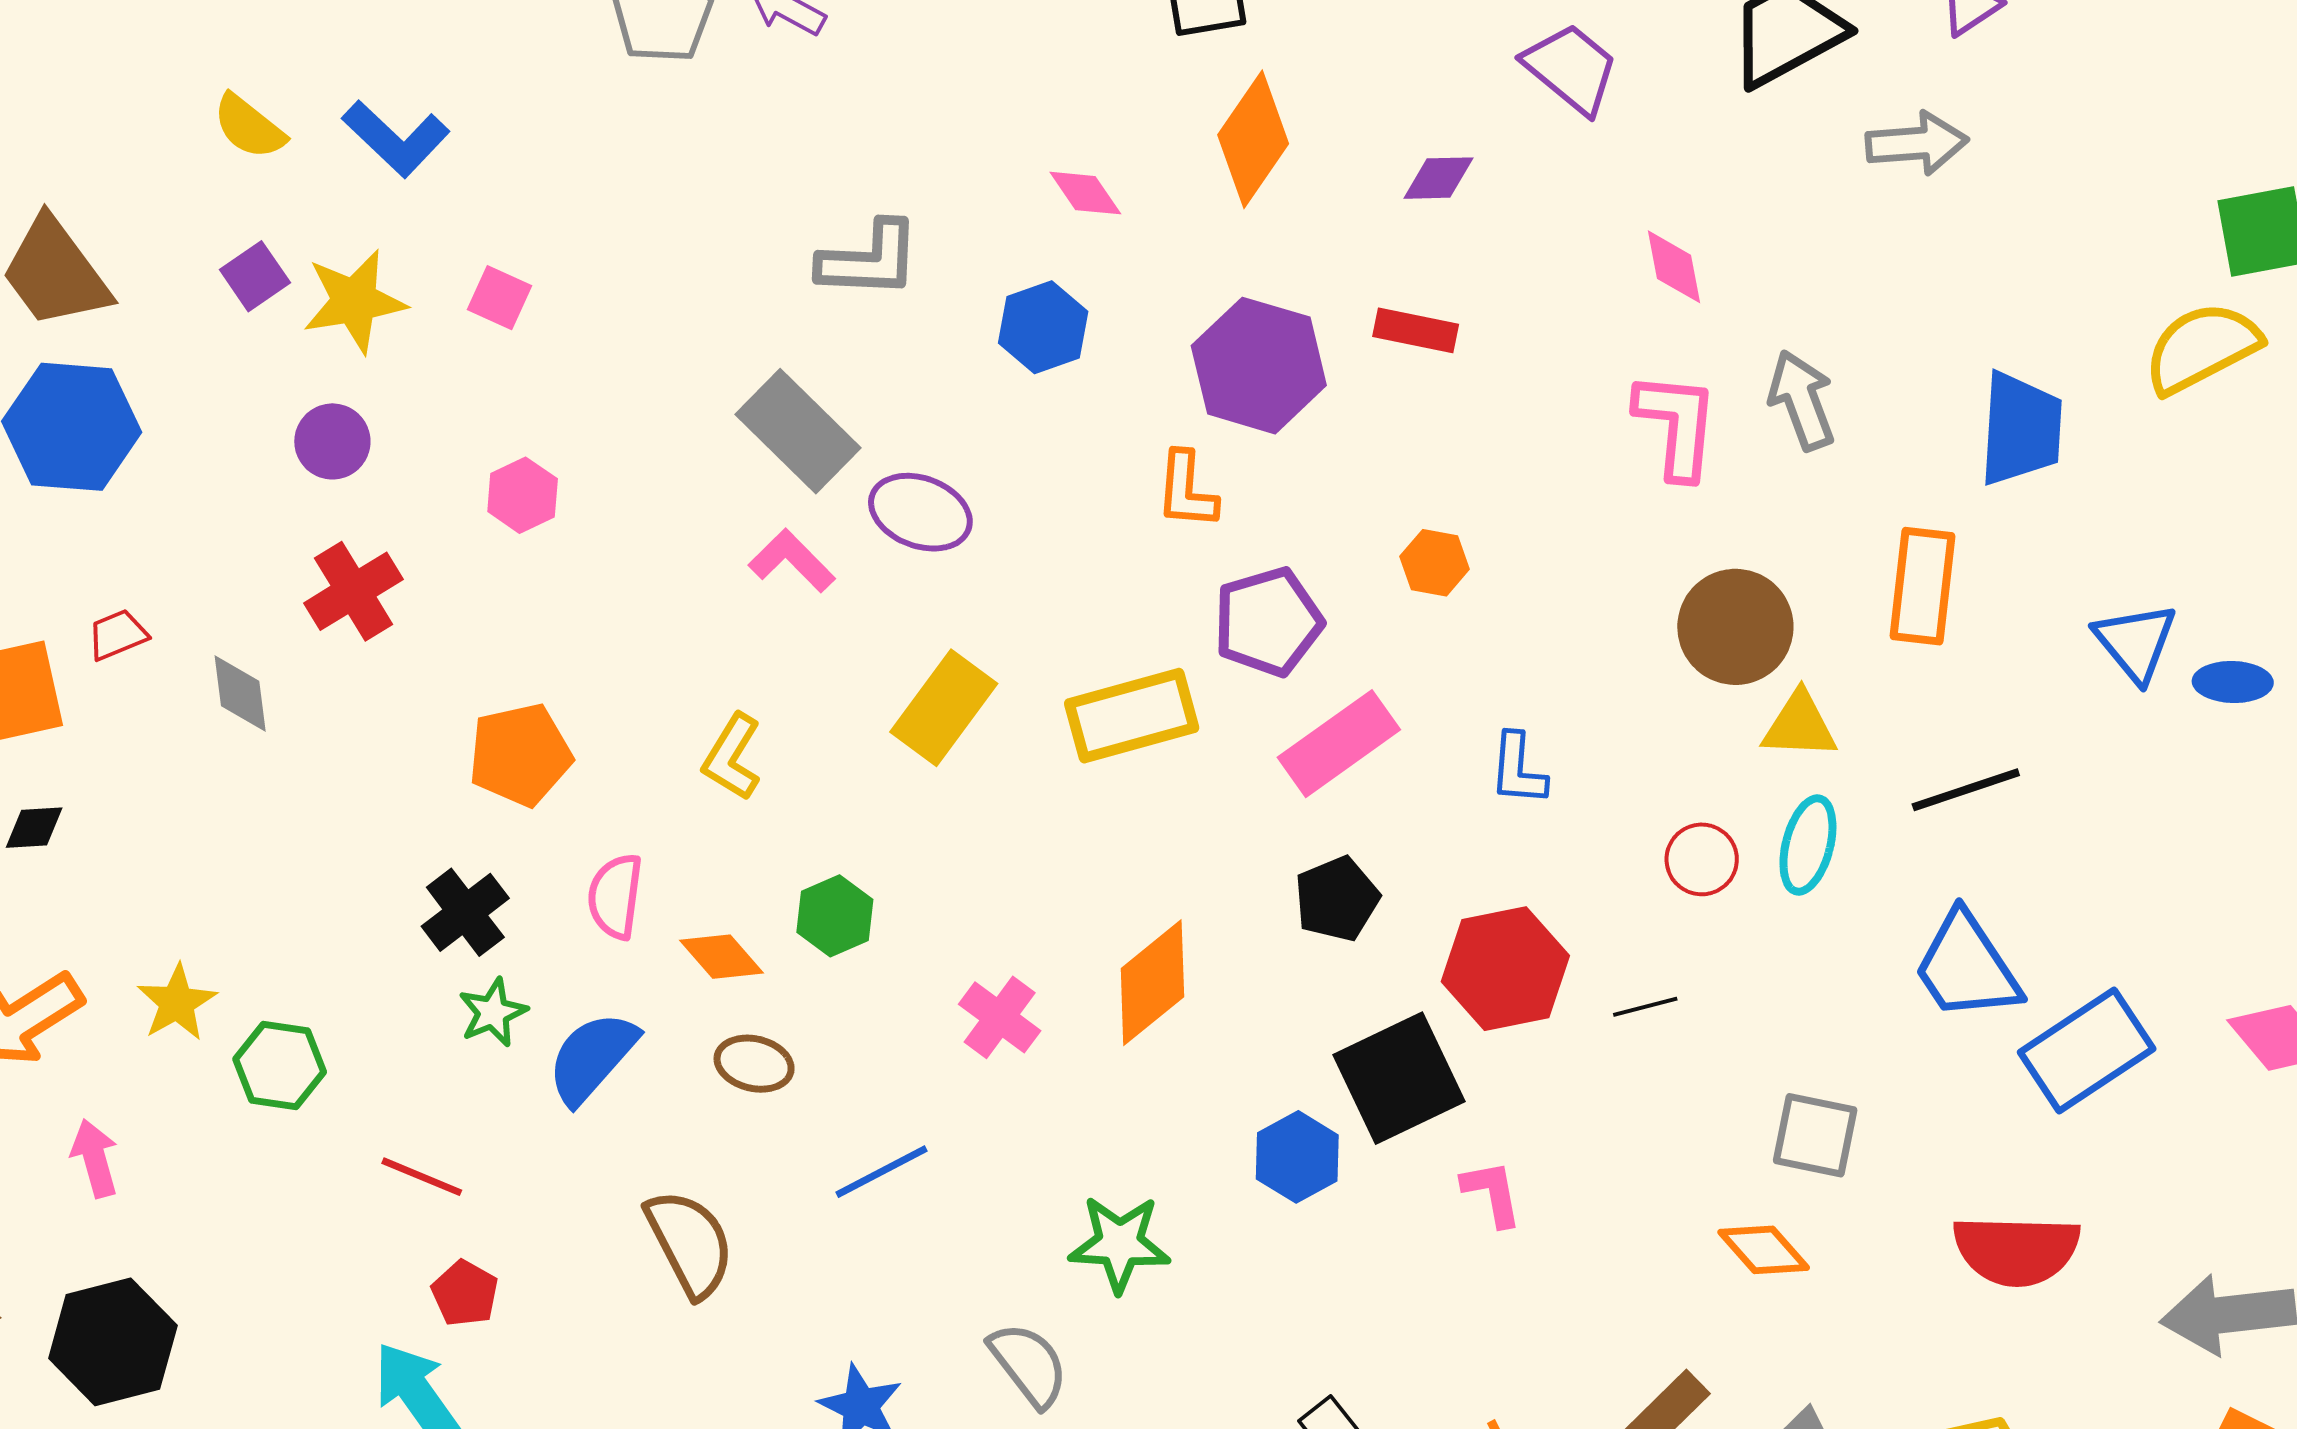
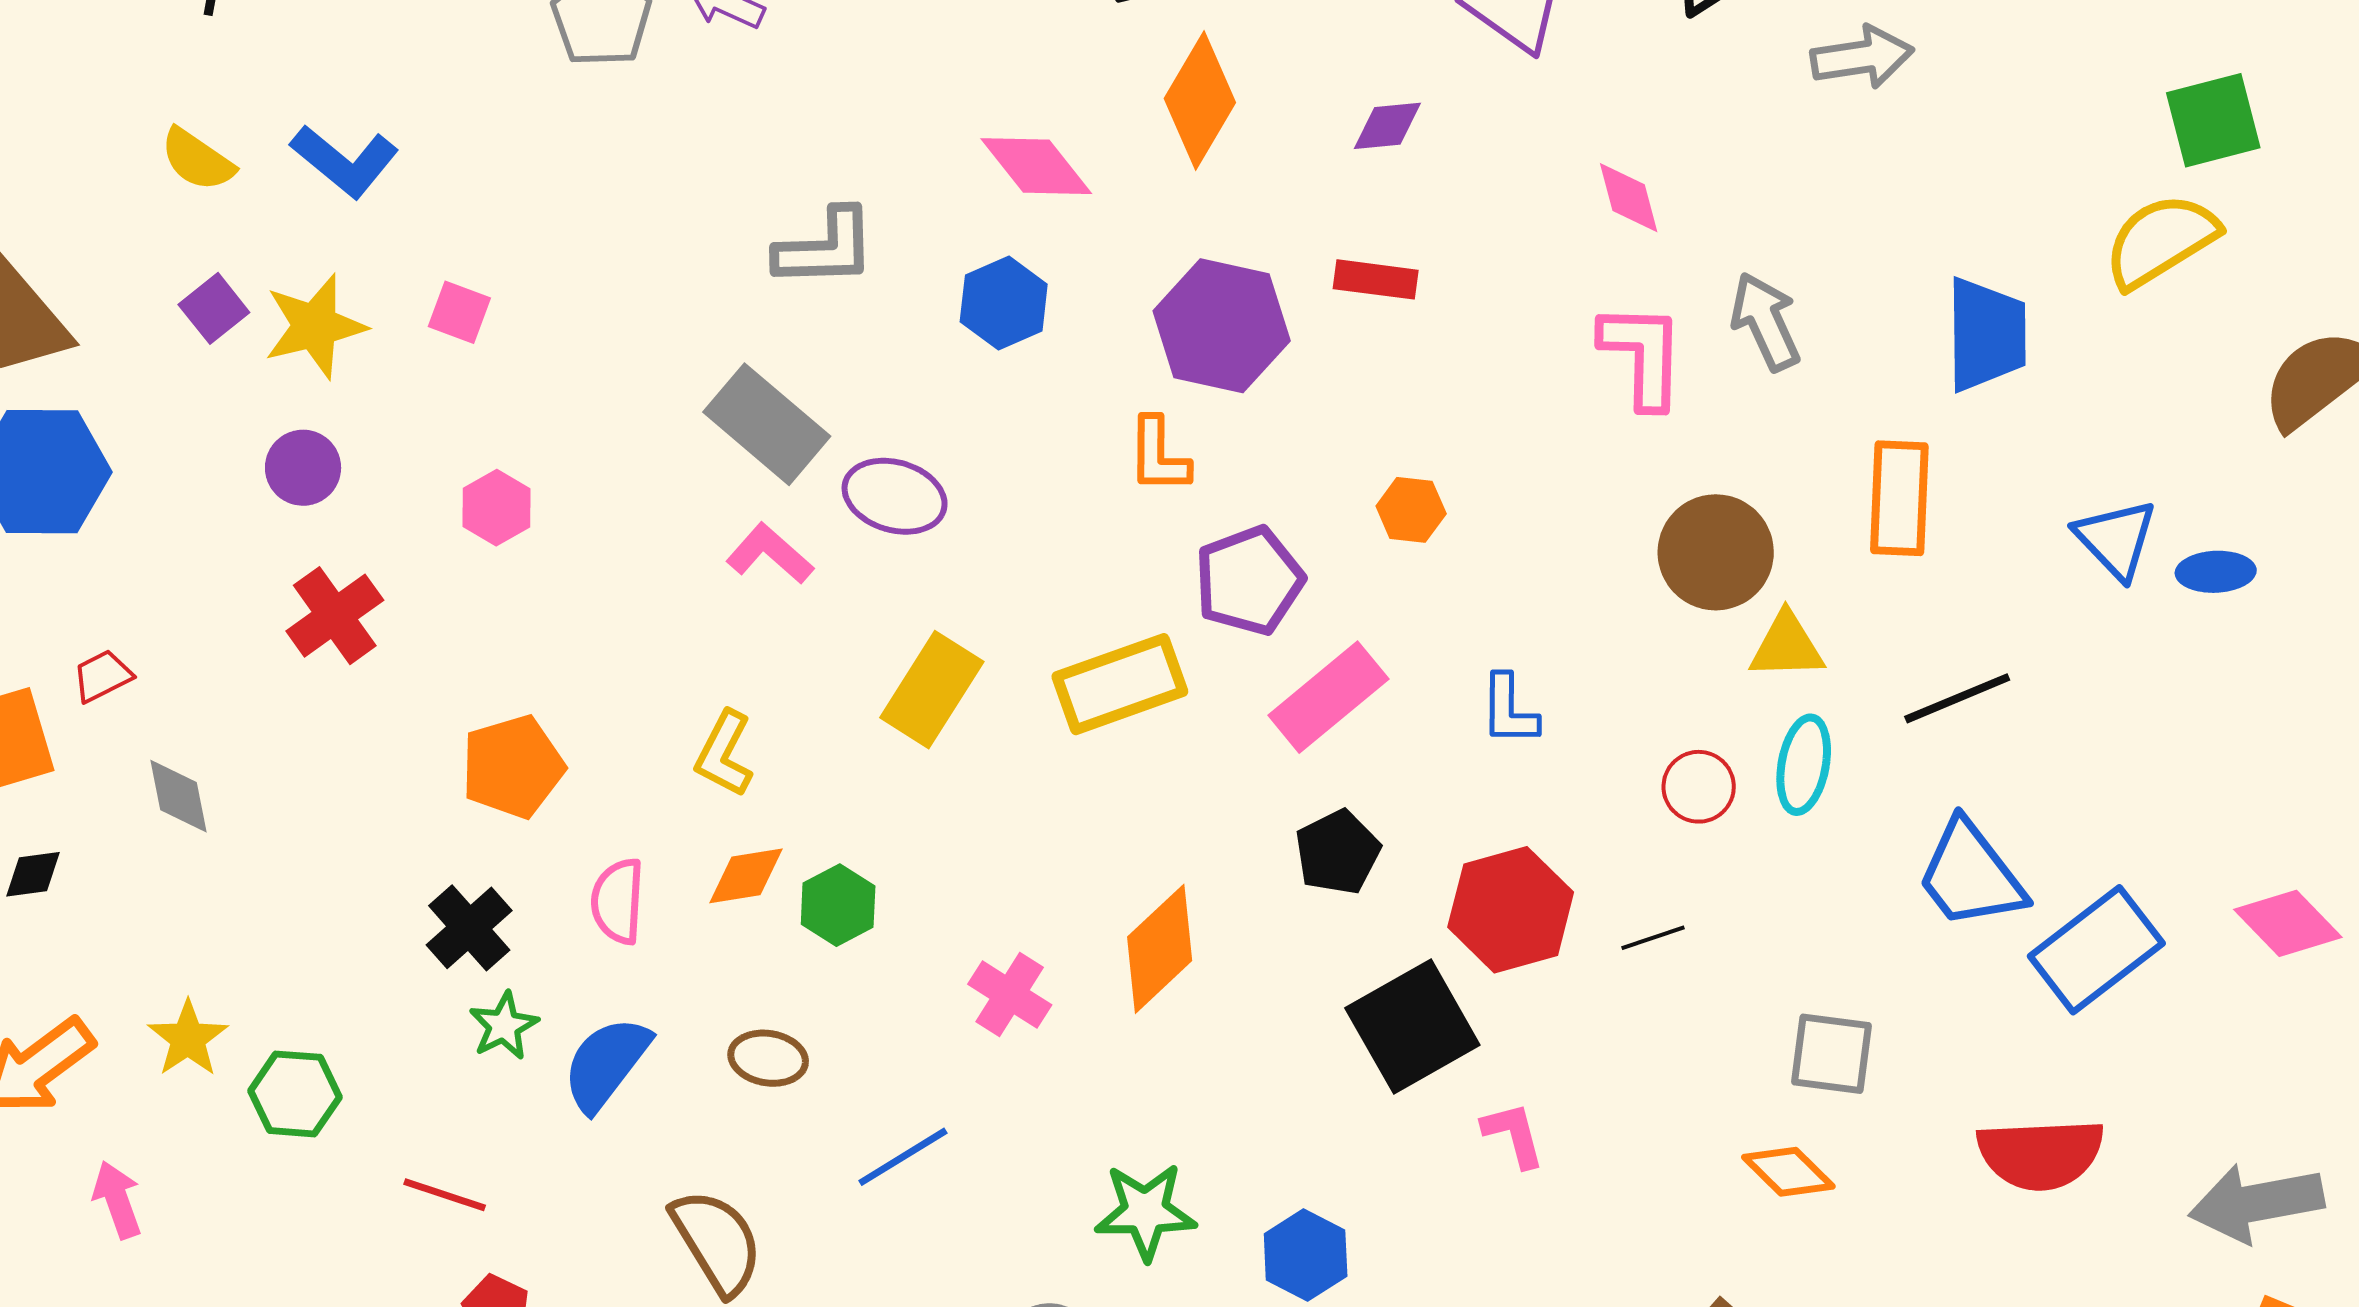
pink diamond: (1085, 193) -> (1036, 166), size x1.5
gray diamond: (240, 694) -> (178, 796), moved
orange diamond: (722, 957) -> (746, 876), moved, turned -54
blue hexagon: (1297, 1157) -> (1306, 1255), moved

